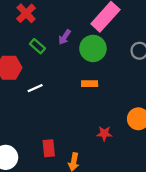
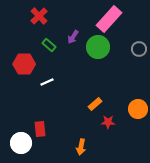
orange rectangle: (90, 84) -> (95, 104), moved, turned -40
red rectangle: (49, 148) -> (40, 129), moved

